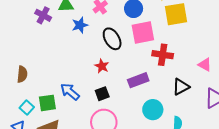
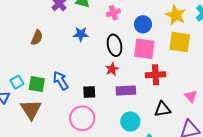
blue star: (80, 25) -> (81, 34), moved
red cross: (163, 55) -> (156, 75), turned -30
red star: (102, 66) -> (112, 69), moved
brown semicircle: (22, 74) -> (37, 38), moved

